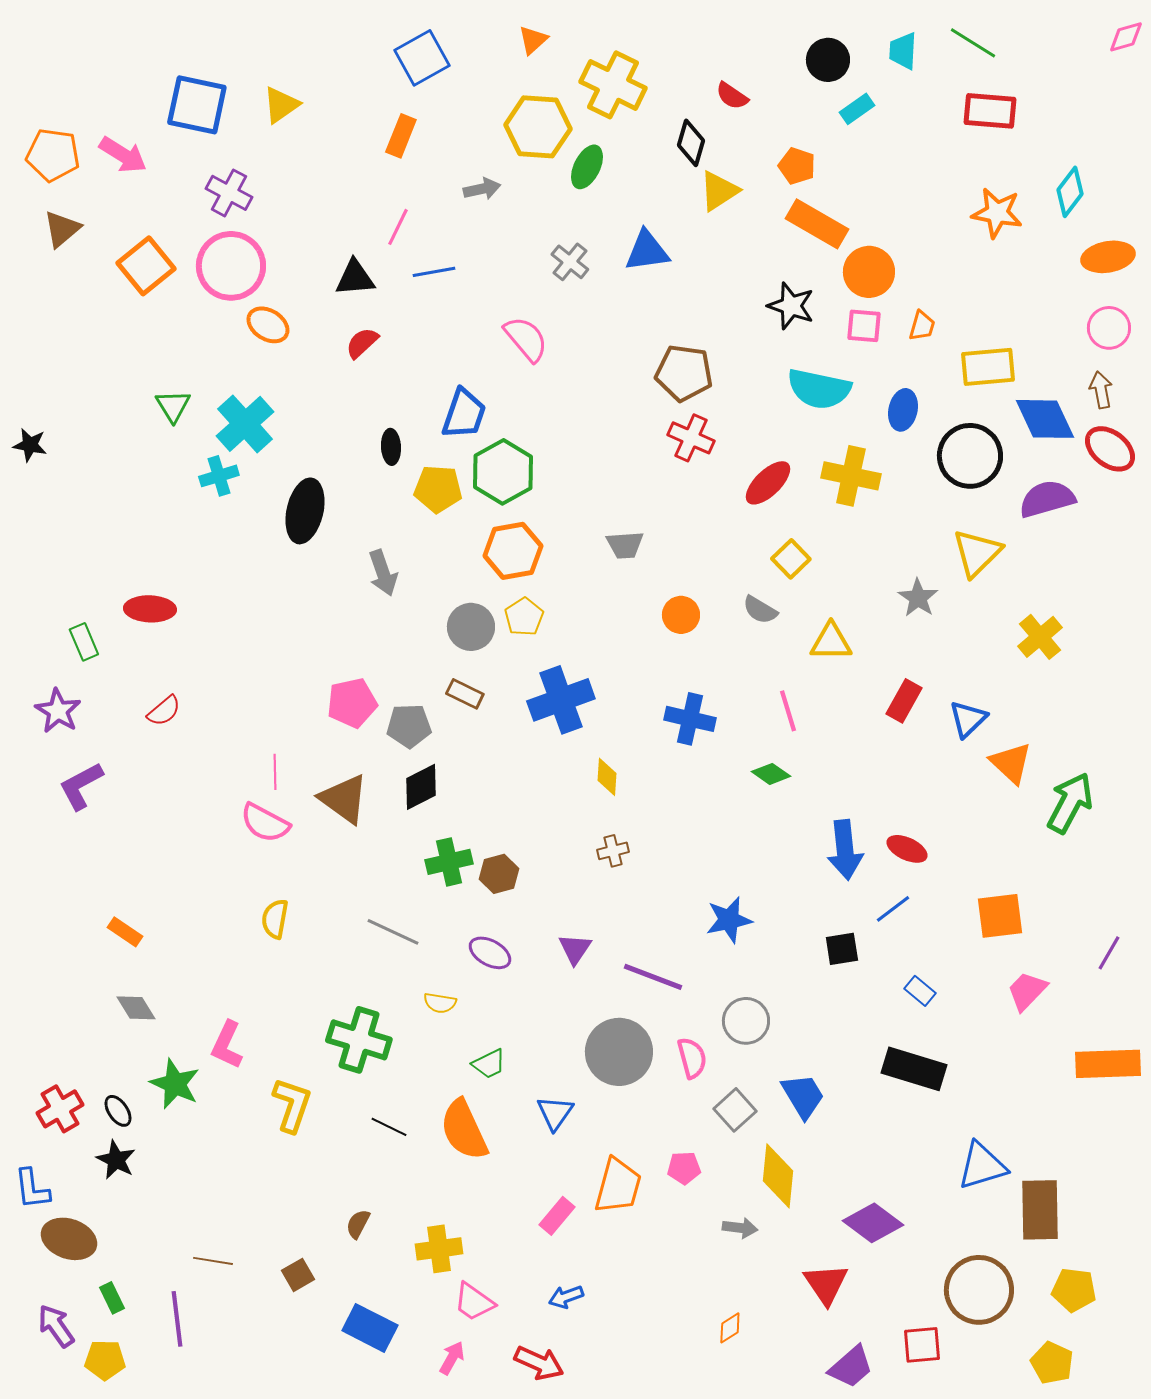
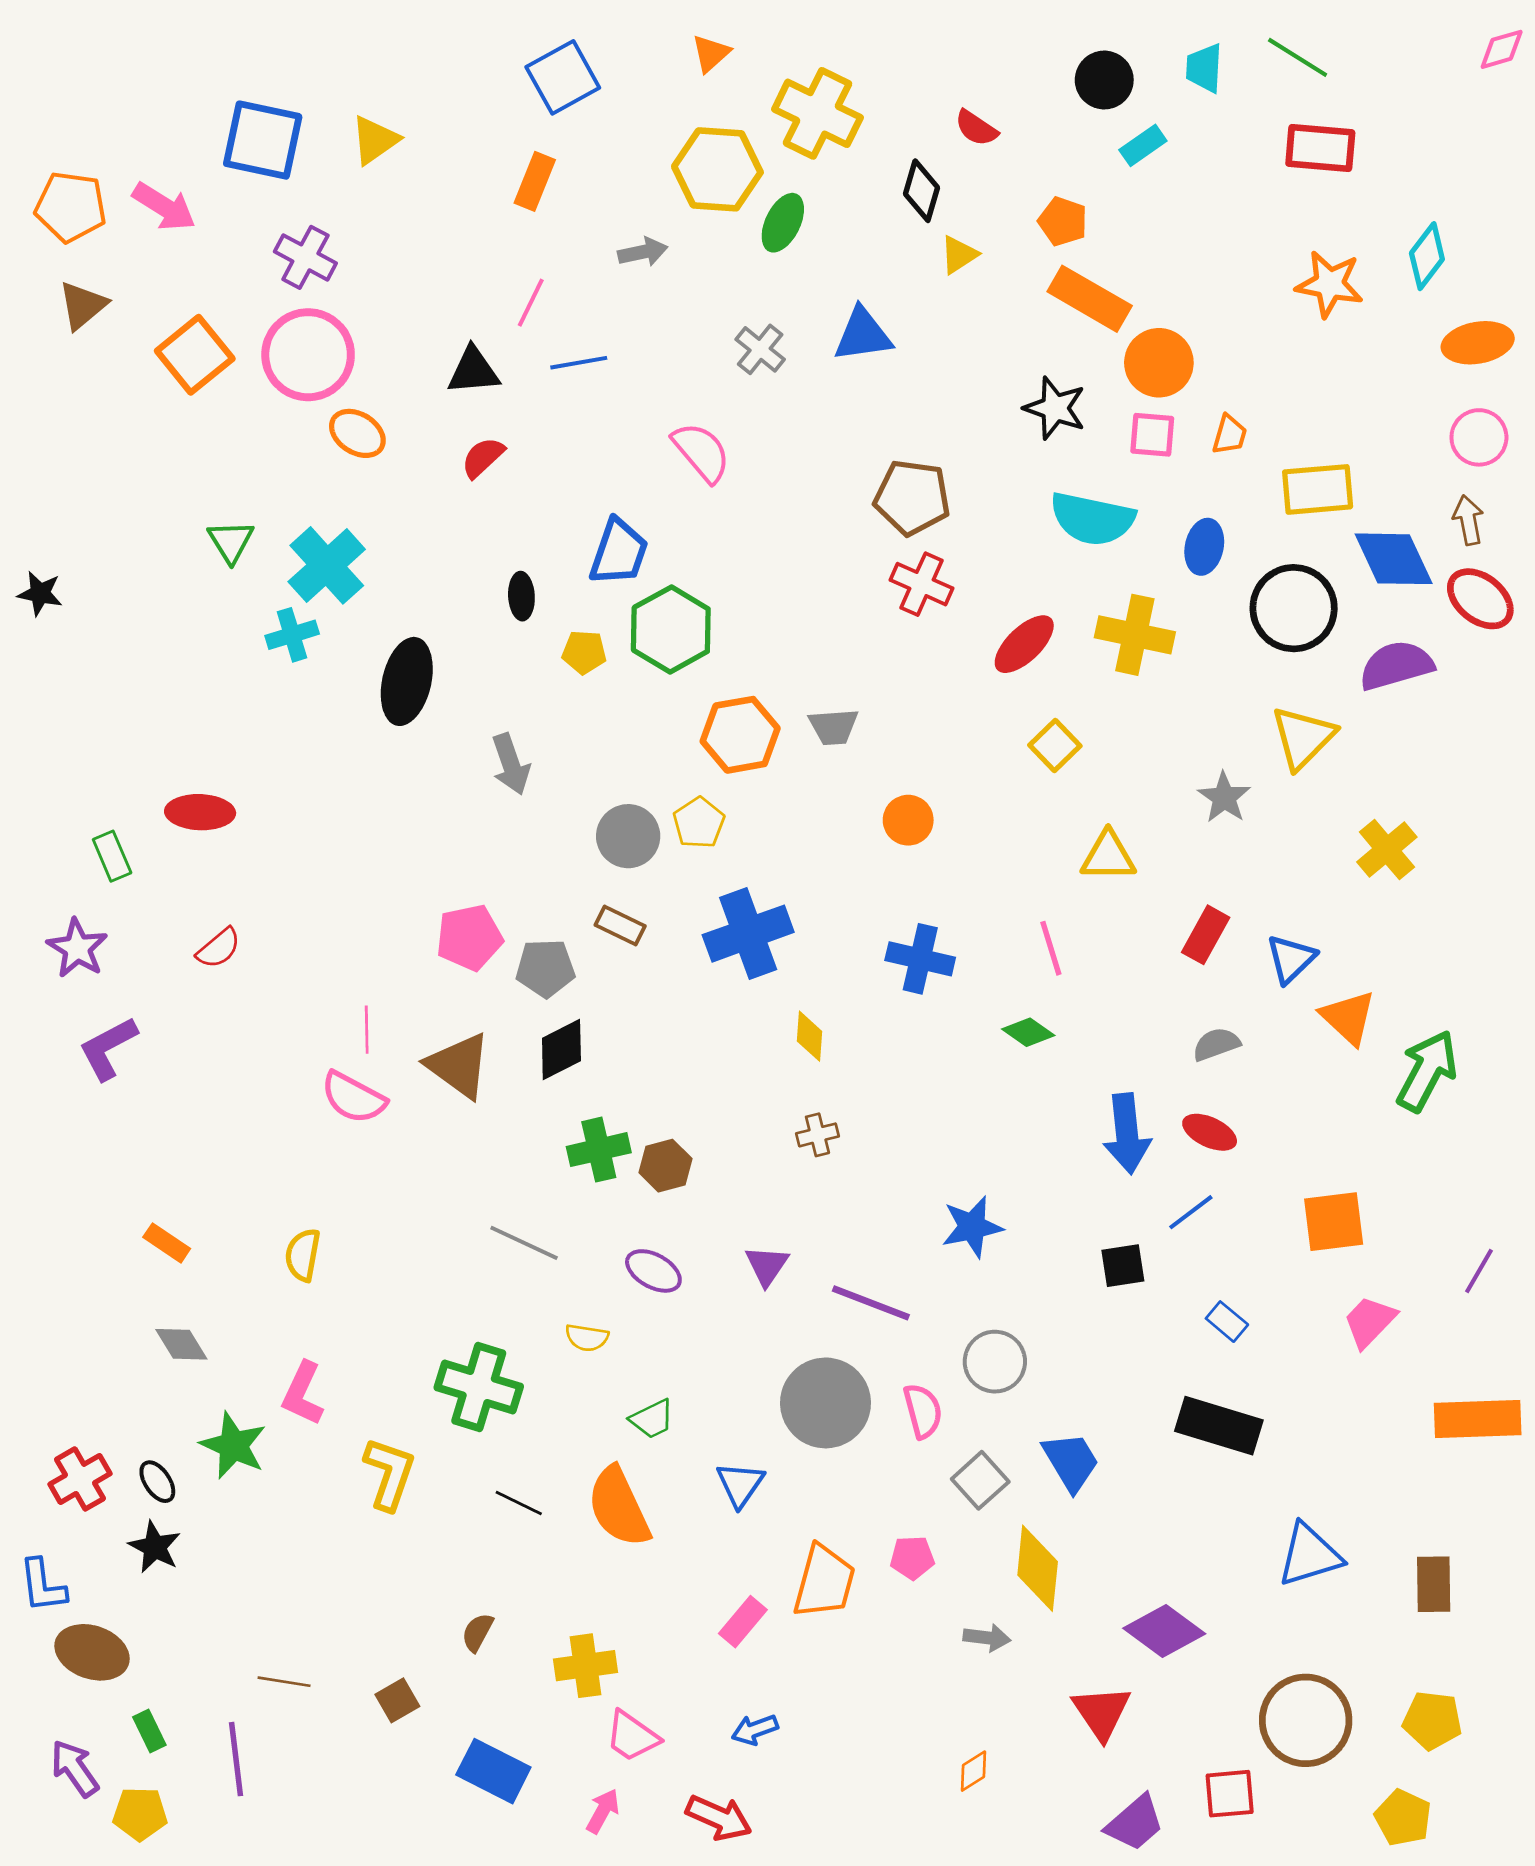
yellow triangle: (719, 191) -> (959, 255), size x0.7
yellow pentagon: (438, 489) -> (584, 652), size x0.7
orange hexagon: (513, 551) -> (740, 735), moved
gray semicircle: (760, 610) -> (1216, 1044), moved, turned 129
yellow semicircle: (275, 919) -> (303, 1255), moved
brown rectangle: (1040, 1210) -> (1434, 1584), moved, size x0.7

